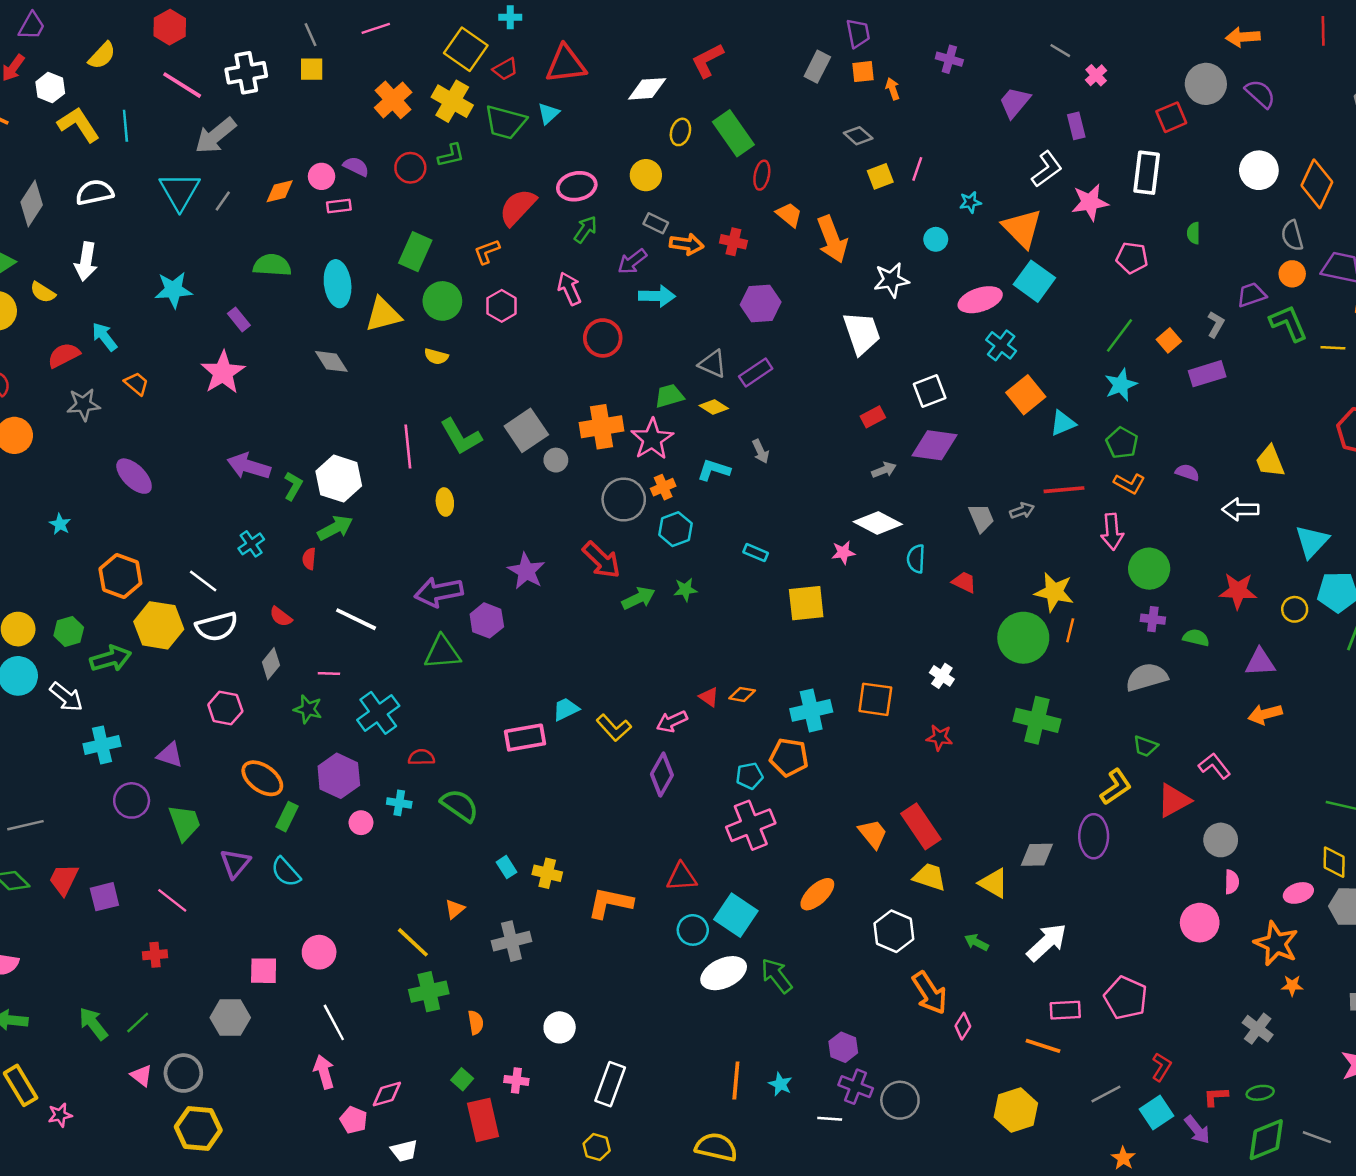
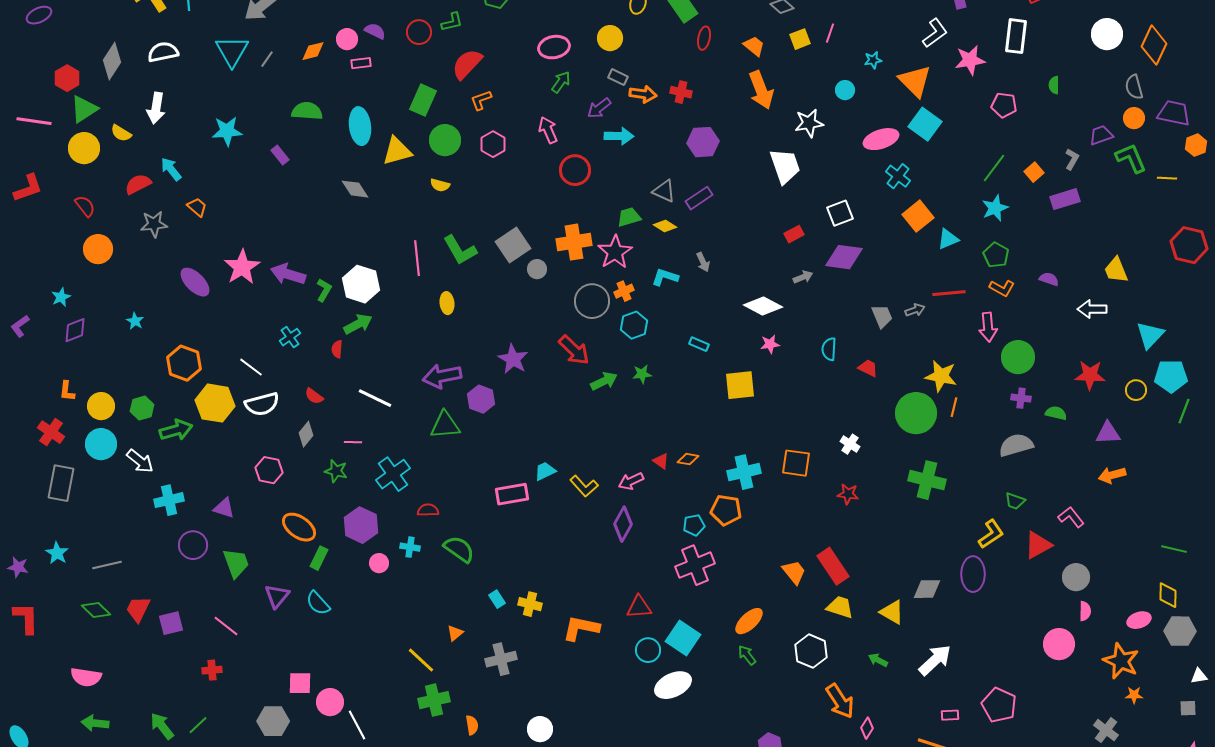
red semicircle: (518, 207) -> (467, 64), moved
orange trapezoid: (789, 215) -> (754, 46), moved
pink star: (223, 372) -> (242, 267), moved
white diamond: (878, 523) -> (763, 306), moved
pink circle: (319, 952) -> (330, 702), moved
green arrow: (777, 976) -> (747, 655), moved, size x0.7
pink rectangle: (1065, 1010) -> (950, 715), size x0.7

